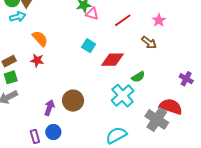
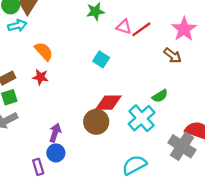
pink triangle: (92, 14) -> (124, 27), moved
pink star: (159, 20) -> (184, 29), size x1.5
red diamond: (112, 60) -> (108, 103), moved
brown circle: (73, 101) -> (96, 122), moved
blue circle: (53, 132) -> (56, 153), moved

